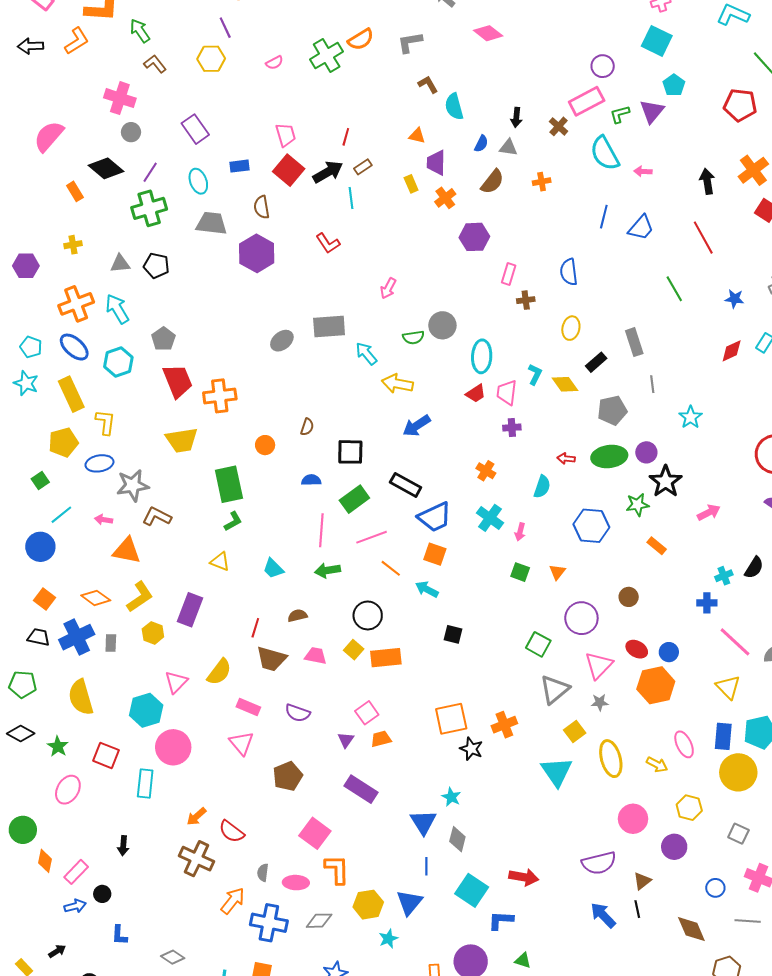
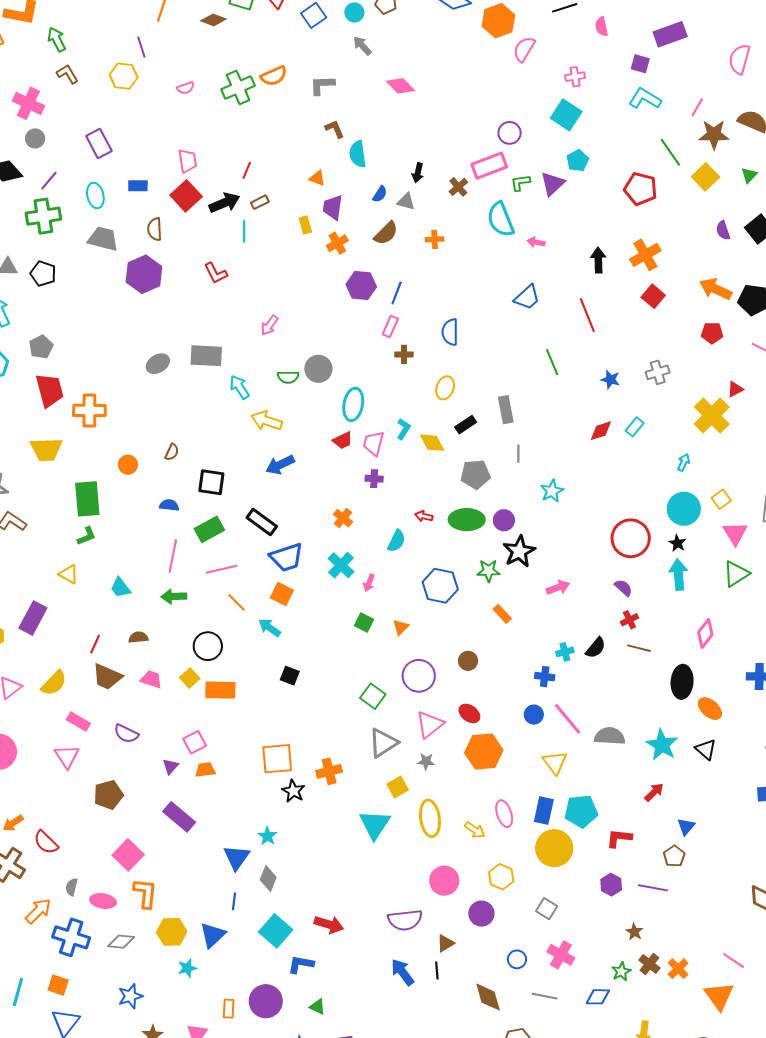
blue line: (604, 217) -> (397, 293), moved
blue circle: (669, 652) -> (534, 715), moved

